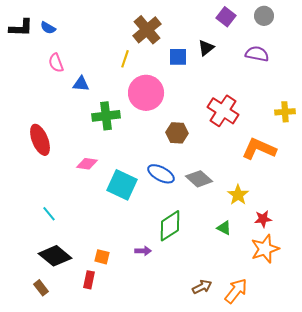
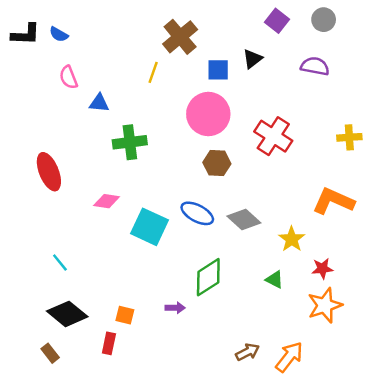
pink circle: (146, 93) -> (208, 114), moved
orange L-shape: (259, 149) -> (333, 201), moved

